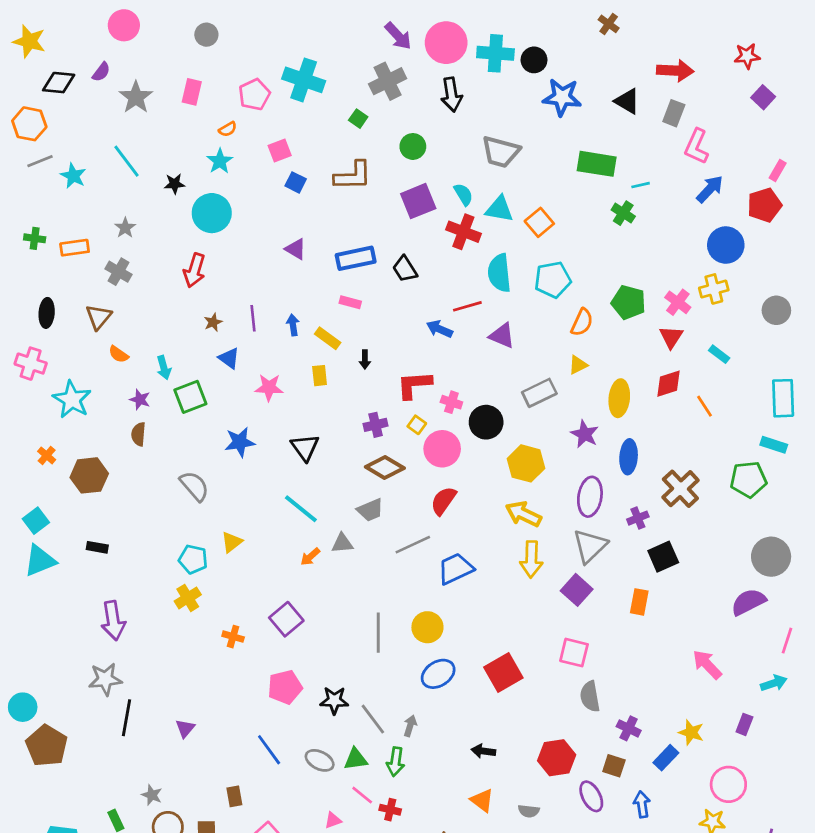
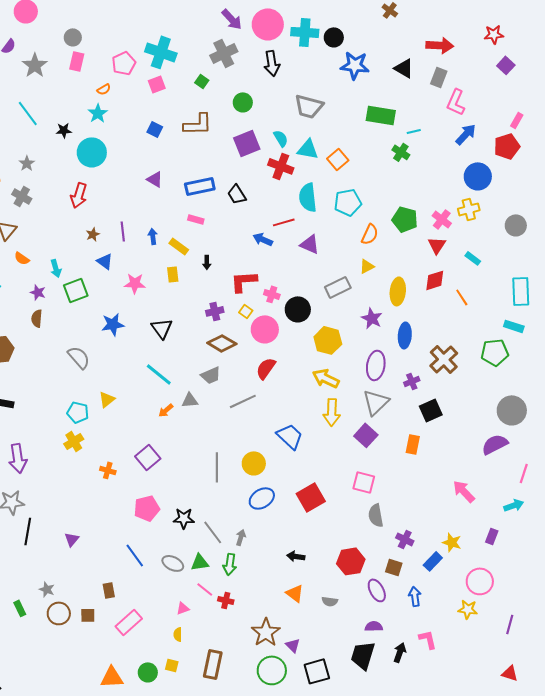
gray circle: (206, 35) -> (73, 37), moved
pink square: (280, 150) -> (157, 84), moved
blue trapezoid: (455, 569) -> (290, 436), moved, turned 68

